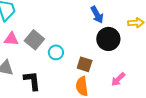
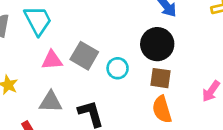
black circle: (108, 39) -> (157, 44), moved

